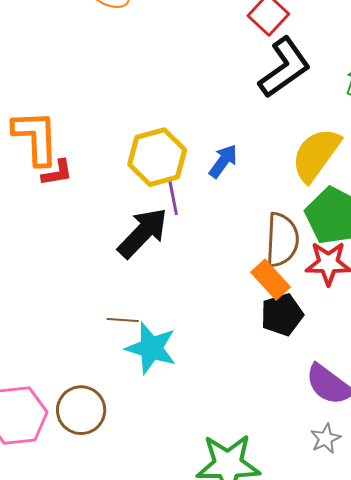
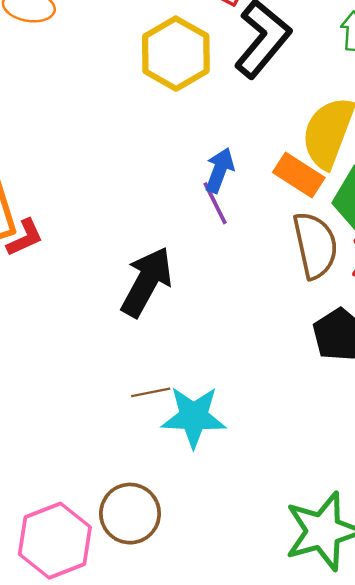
yellow hexagon: (157, 157) -> (176, 54), moved
purple line: (173, 197) -> (215, 203), moved
orange rectangle: (271, 280) -> (299, 175), moved

